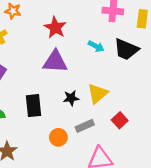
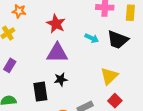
yellow triangle: (98, 94) -> (109, 76), moved
black star: (71, 98) -> (61, 79), moved

